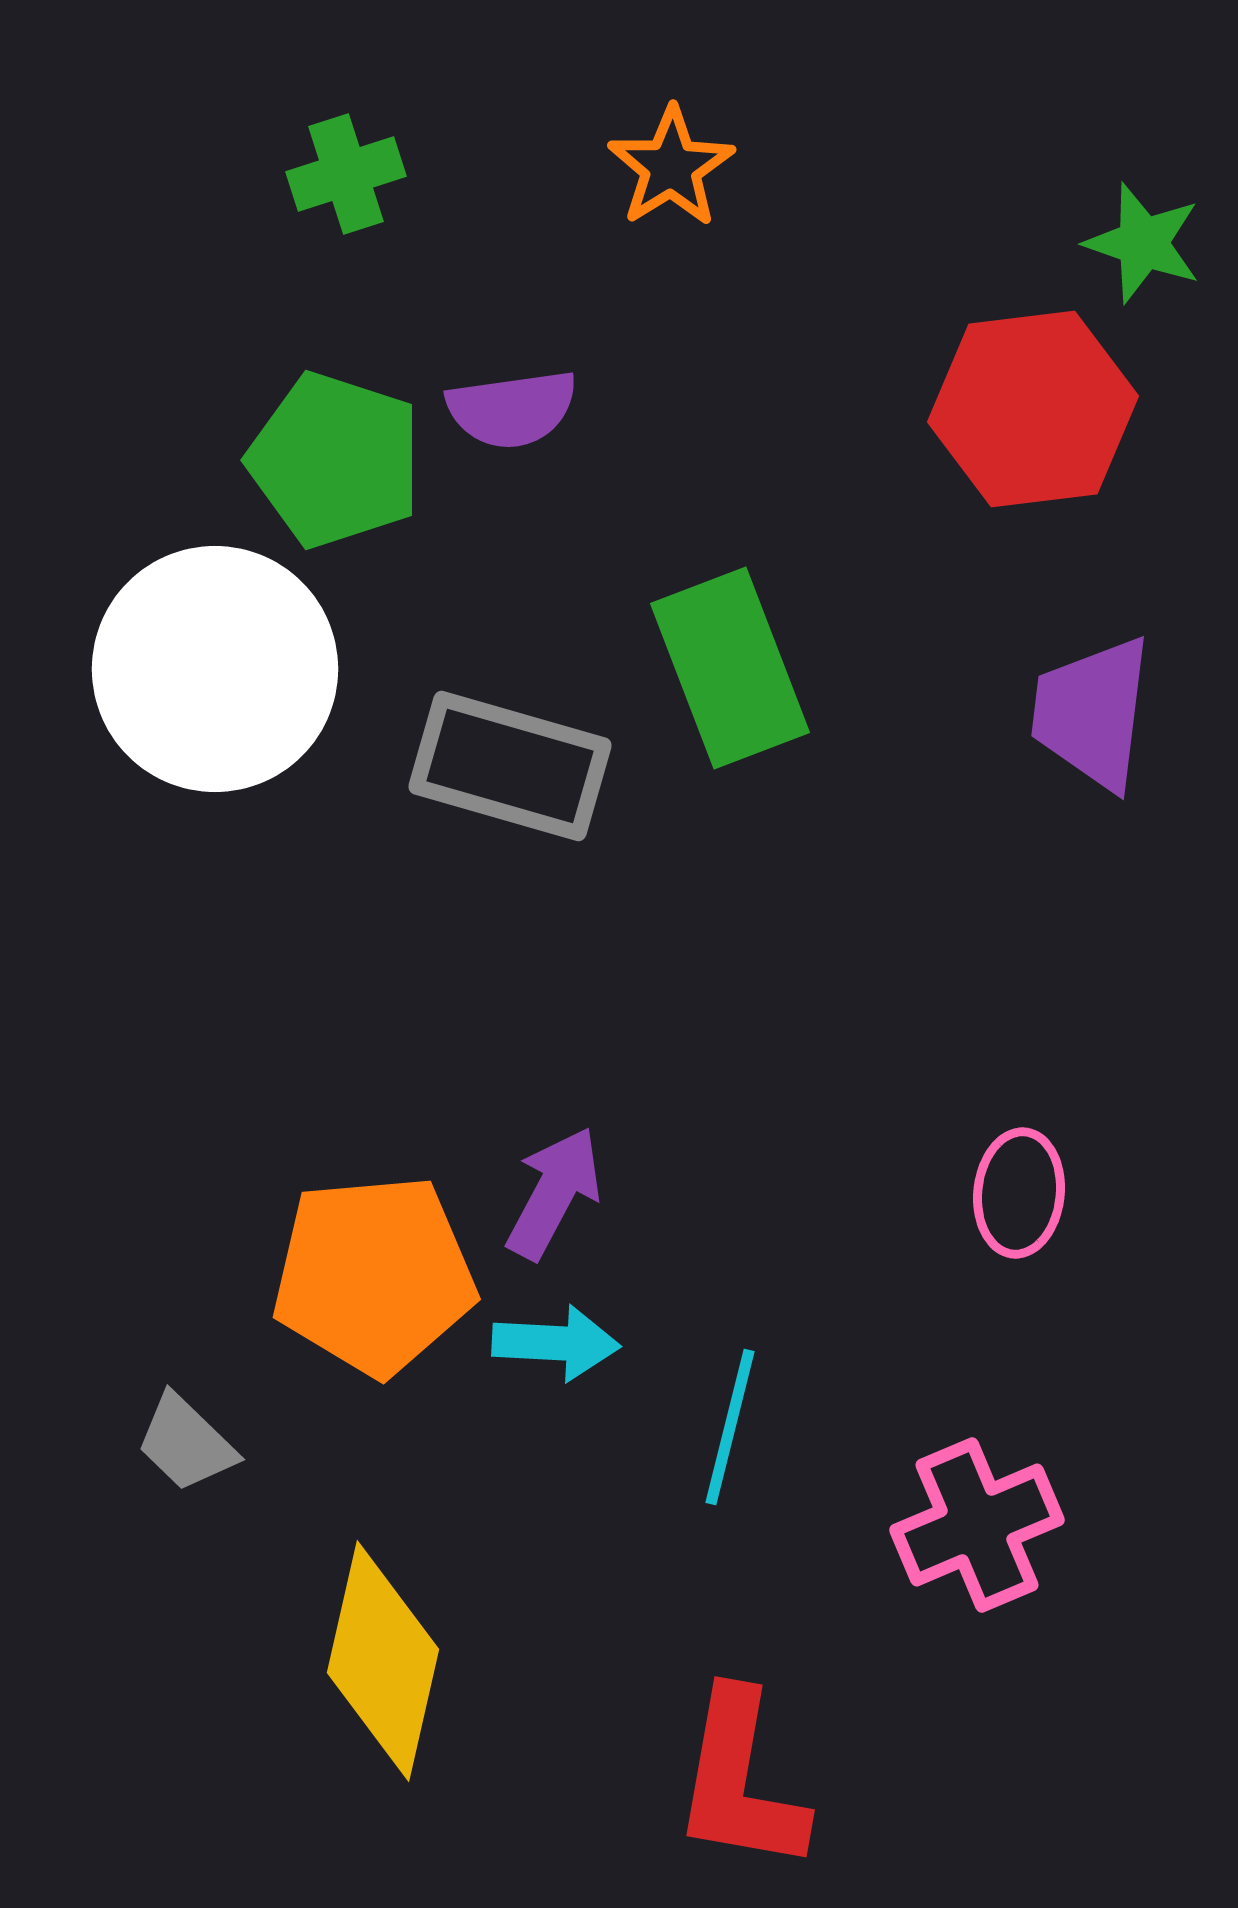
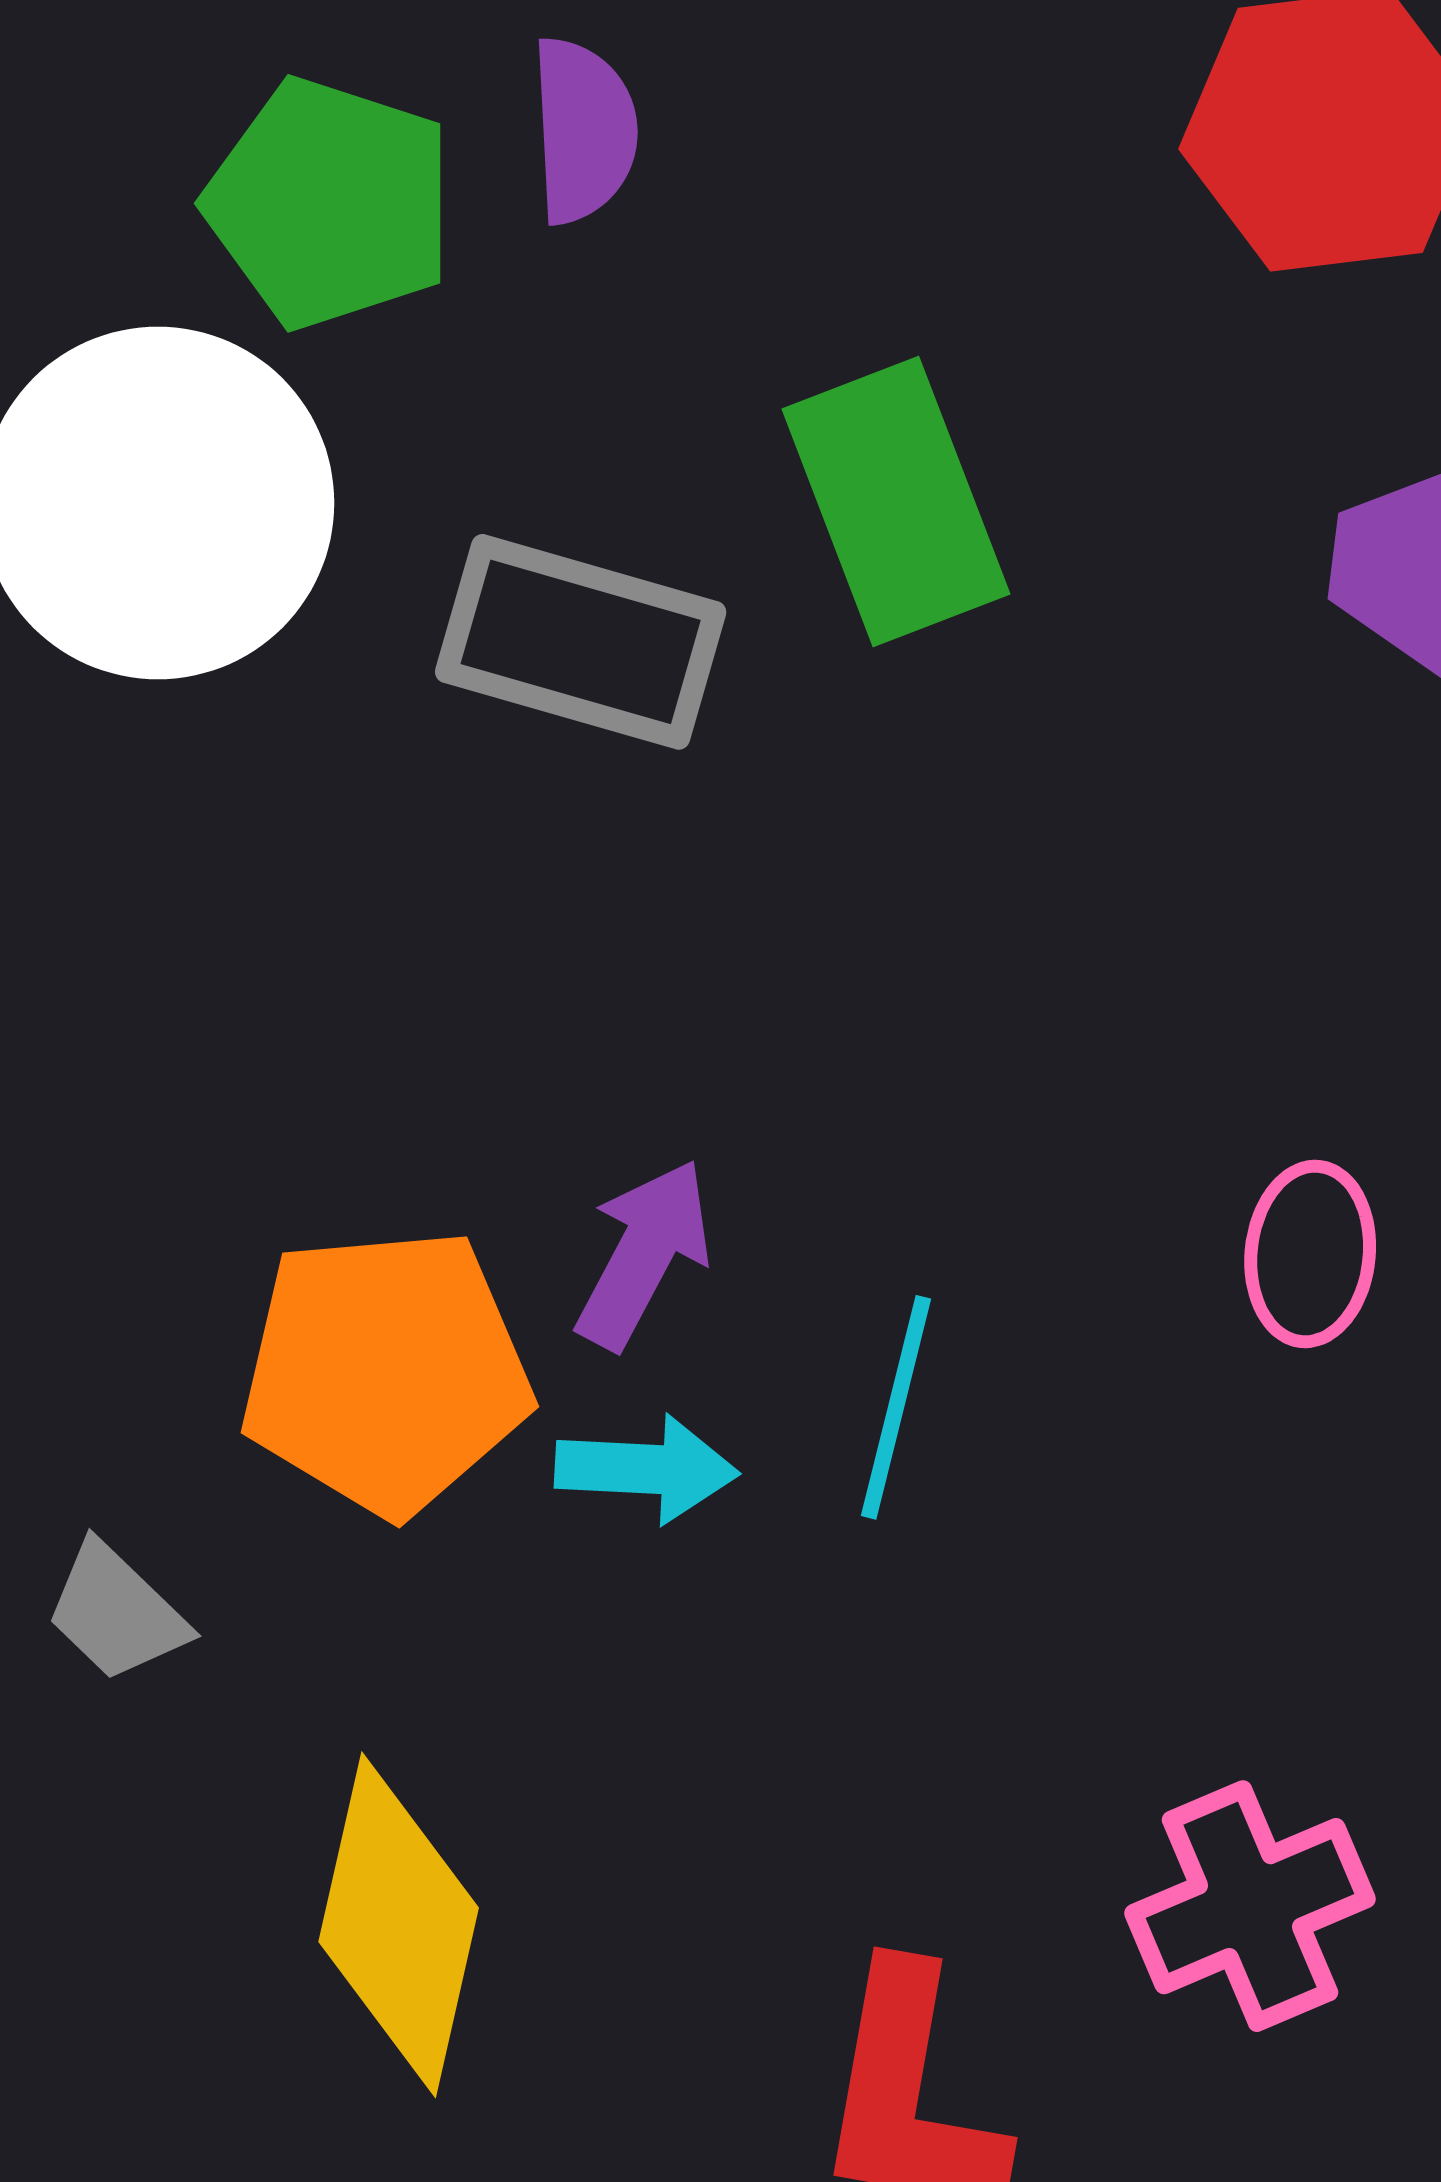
purple semicircle: (512, 409) -> (584, 130), turned -85
cyan line: (730, 1427) -> (896, 1407), moved
pink cross: (977, 1525) -> (1250, 1906), moved

